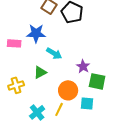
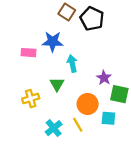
cyan arrow: (54, 53) -> (72, 63), turned -133
green triangle: (40, 72) -> (57, 84), turned -32
yellow line: (59, 109) -> (78, 125), turned -56

